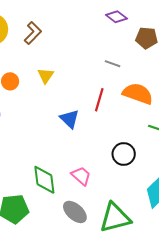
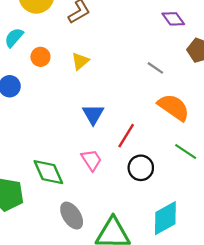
red line: (99, 100) -> (126, 136), moved
pink trapezoid: (81, 176) -> (91, 160), moved
green diamond: (44, 180) -> (48, 172), turned -32

